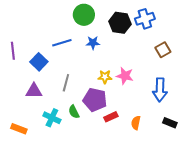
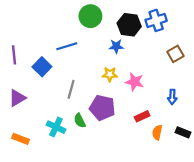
blue star: (93, 43) -> (116, 46), moved
yellow star: (105, 77) -> (110, 74), moved
blue arrow: (160, 90) -> (172, 97), size x0.6
purple triangle: (34, 91) -> (17, 98), moved, turned -30
red rectangle: (111, 117) -> (142, 116), moved
orange semicircle: (136, 123) -> (157, 132), moved

